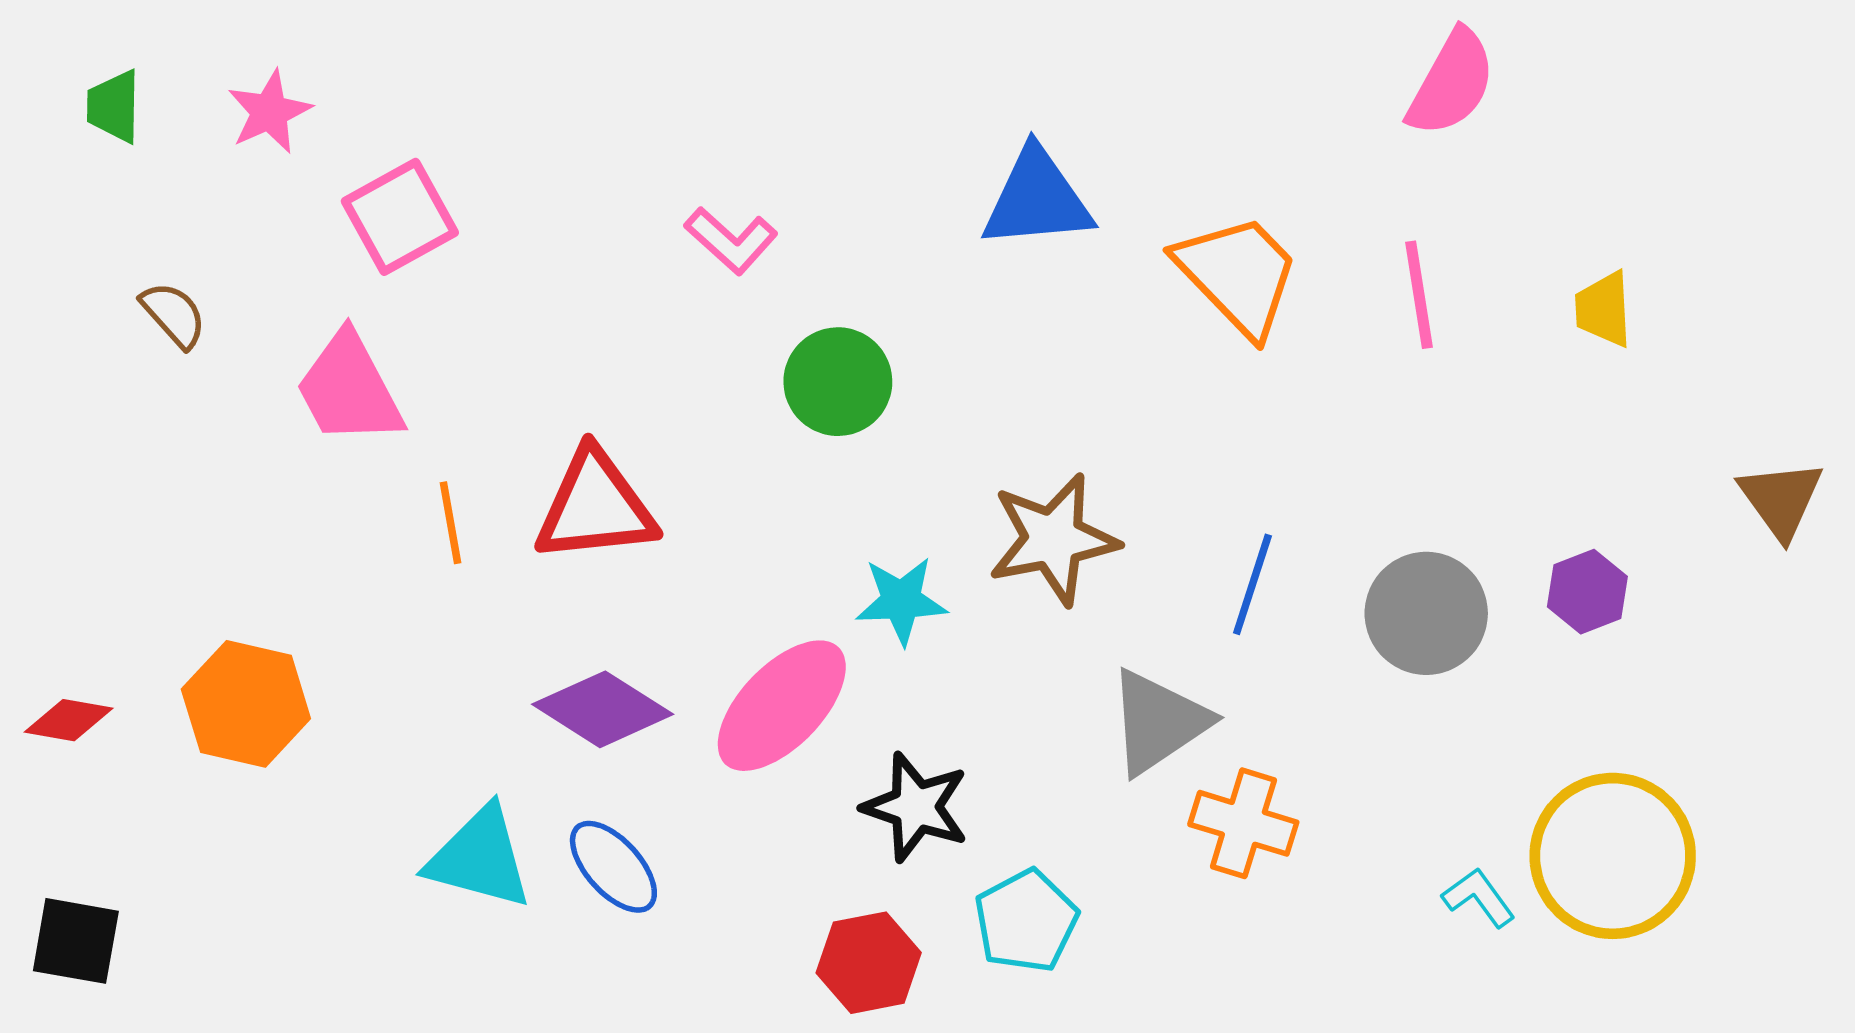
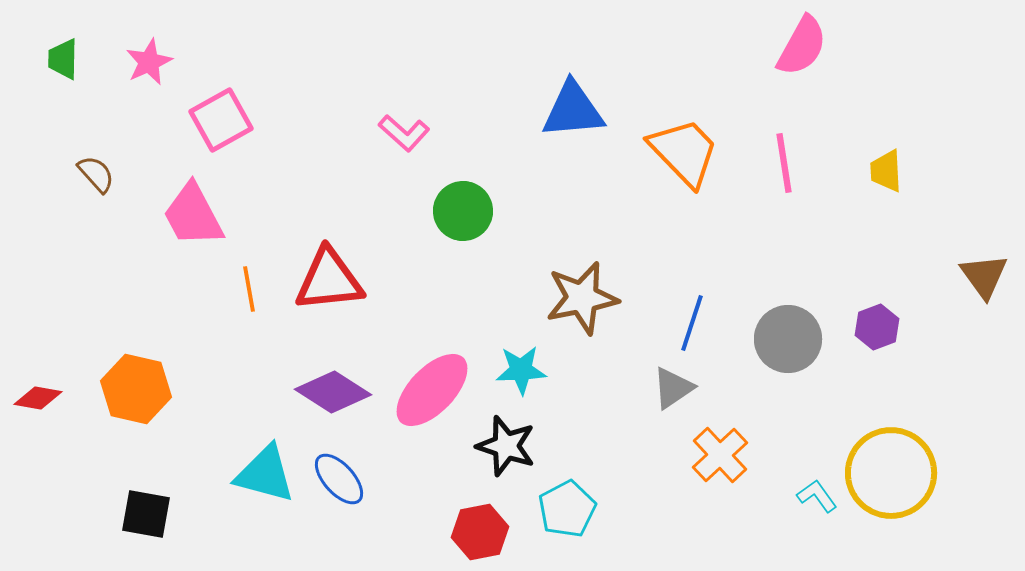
cyan star: (901, 601) -> (521, 370), moved
gray triangle: (1158, 722) -> (673, 388), moved, size x0.7
orange cross: (1243, 823) -> (720, 455), moved, turned 30
black square: (76, 941) -> (146, 514), moved

